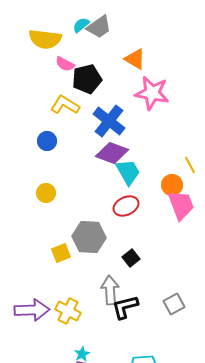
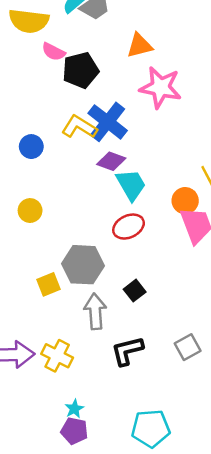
orange triangle: (135, 59) -> (140, 46), turned -45
yellow L-shape: (65, 105) -> (79, 127), moved
purple diamond: (112, 153) -> (111, 161), size x0.7
gray arrow: (110, 290) -> (95, 311), moved

